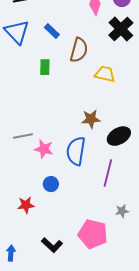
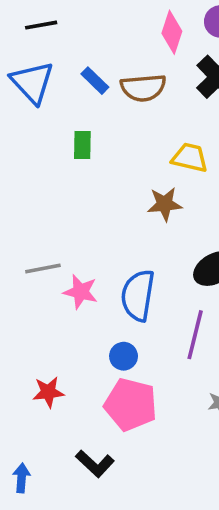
brown semicircle: (79, 50) -> (143, 88), moved, turned 70
brown star: (91, 119) -> (165, 204), moved
blue circle: (51, 184) -> (124, 356), moved
pink pentagon: (93, 234) -> (131, 405), moved

